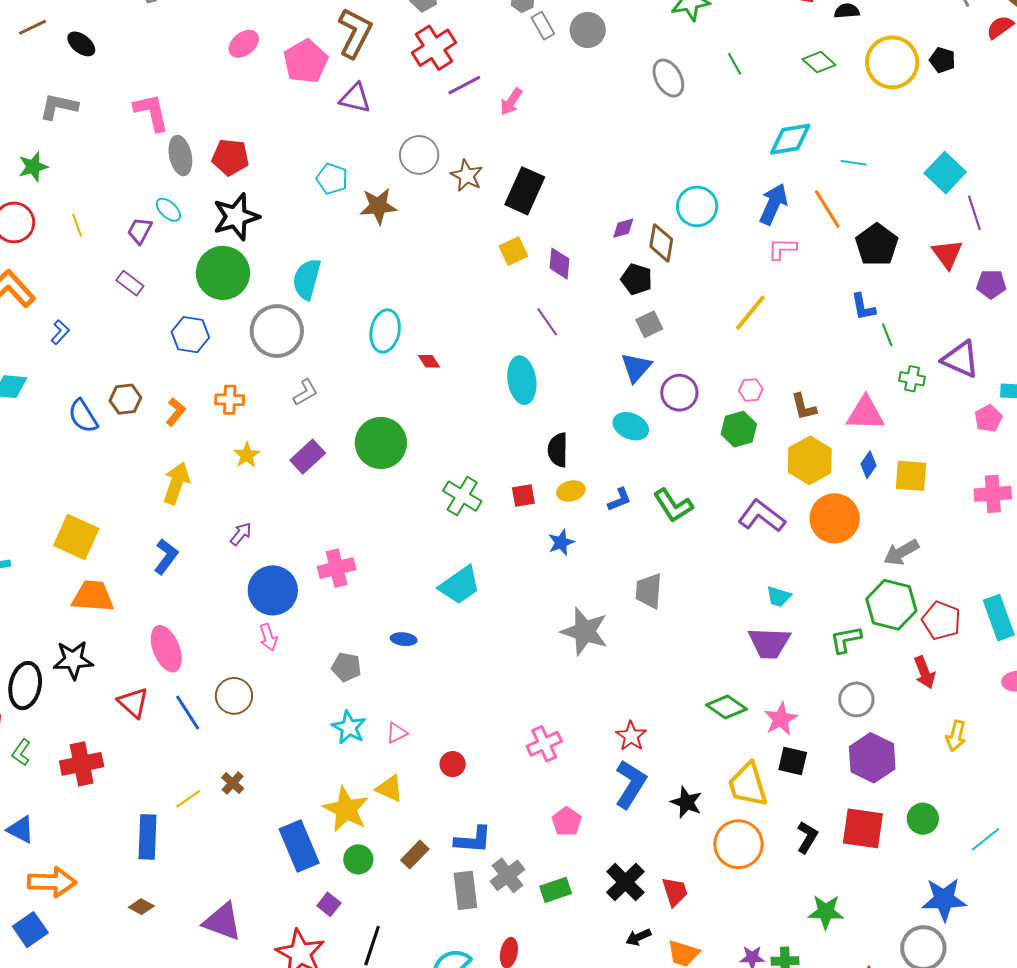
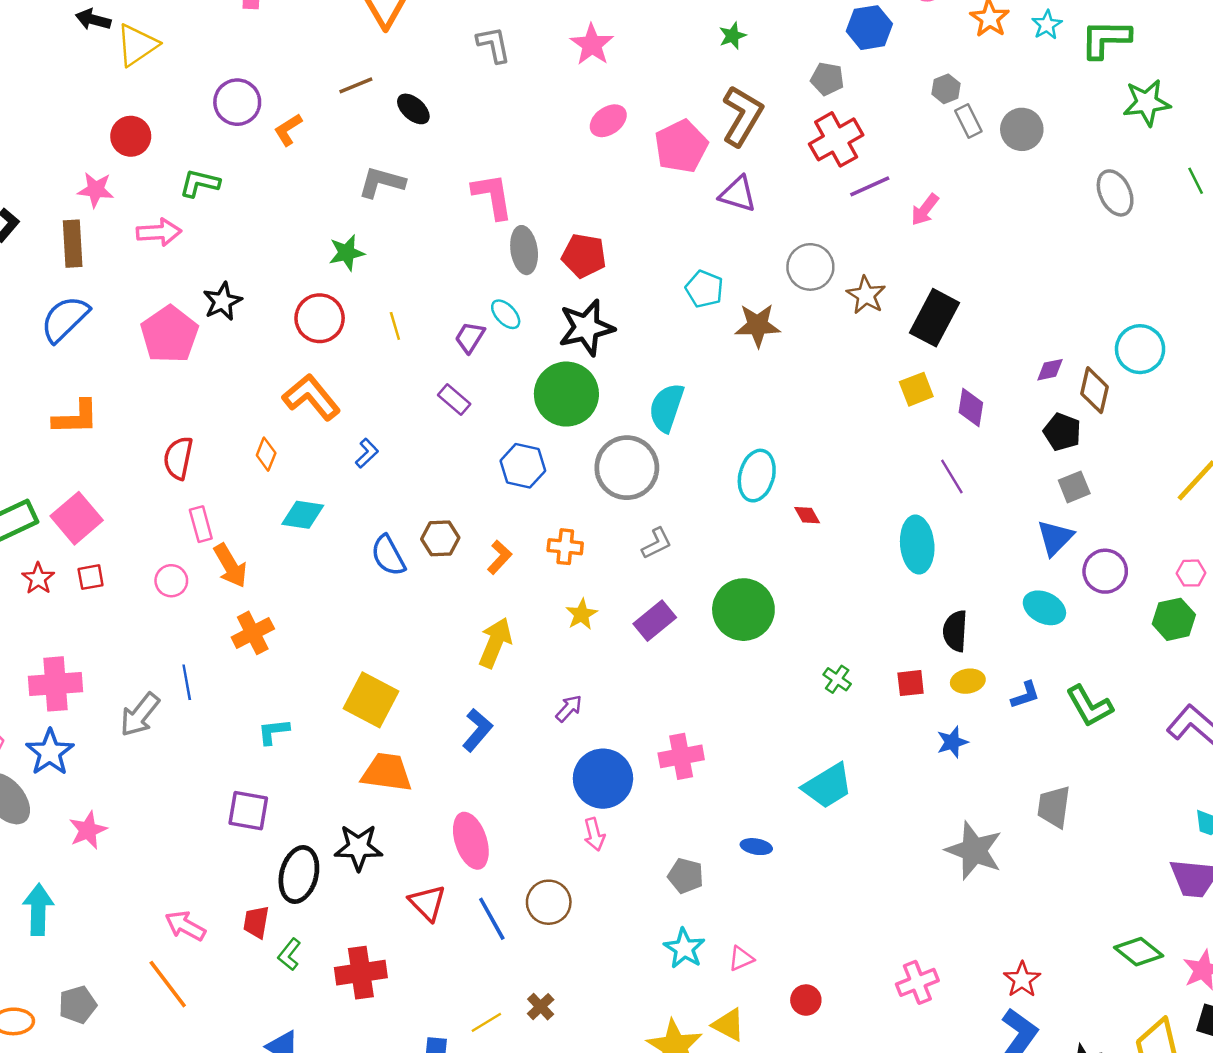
green cross: (462, 496) -> (837, 679), size x0.6

